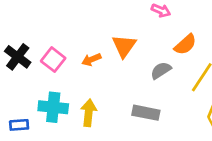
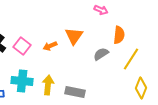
orange semicircle: (185, 45) -> (119, 35), turned -42
gray rectangle: (146, 113) -> (75, 92), moved

